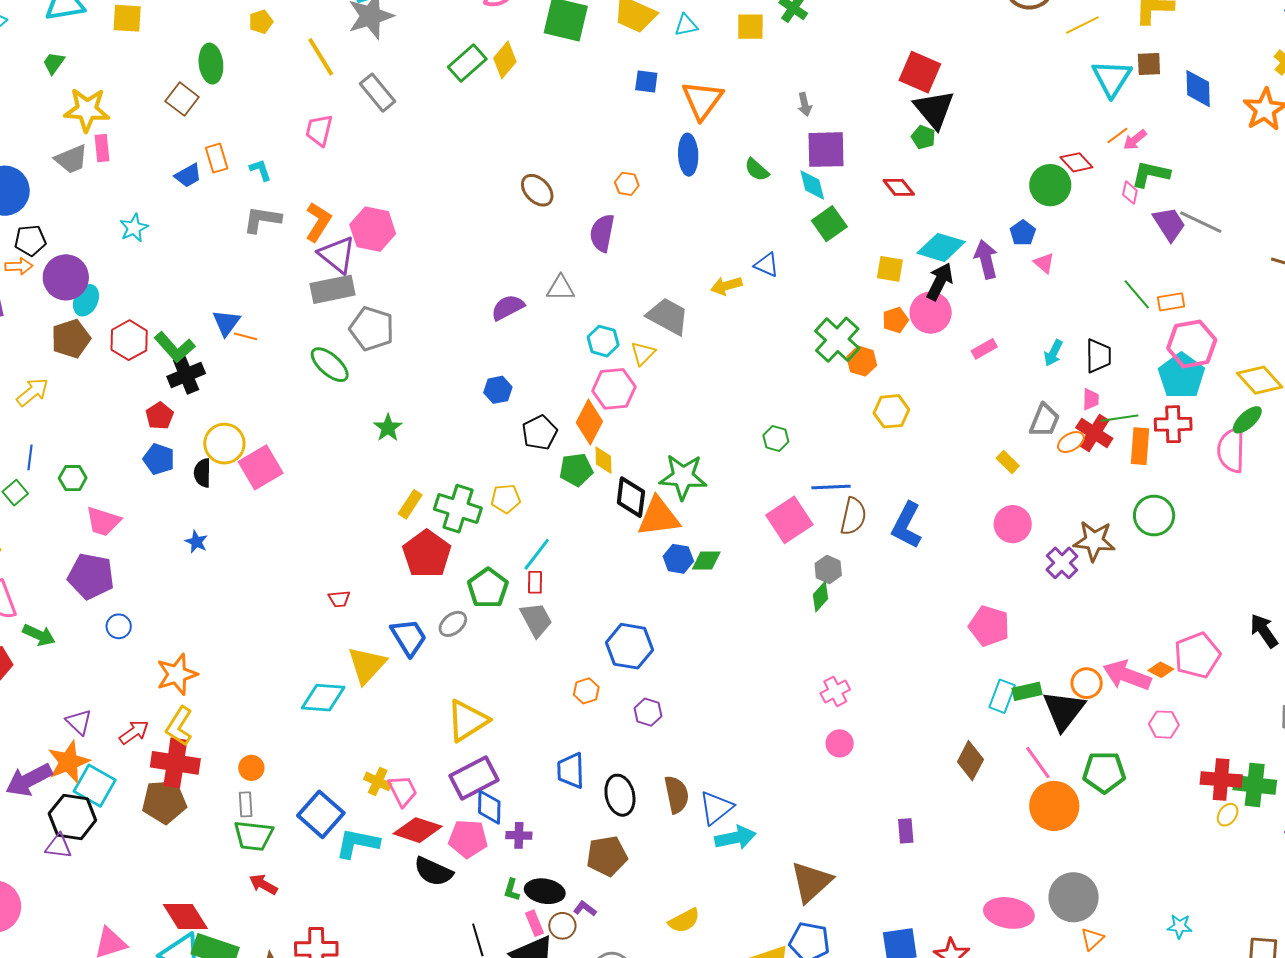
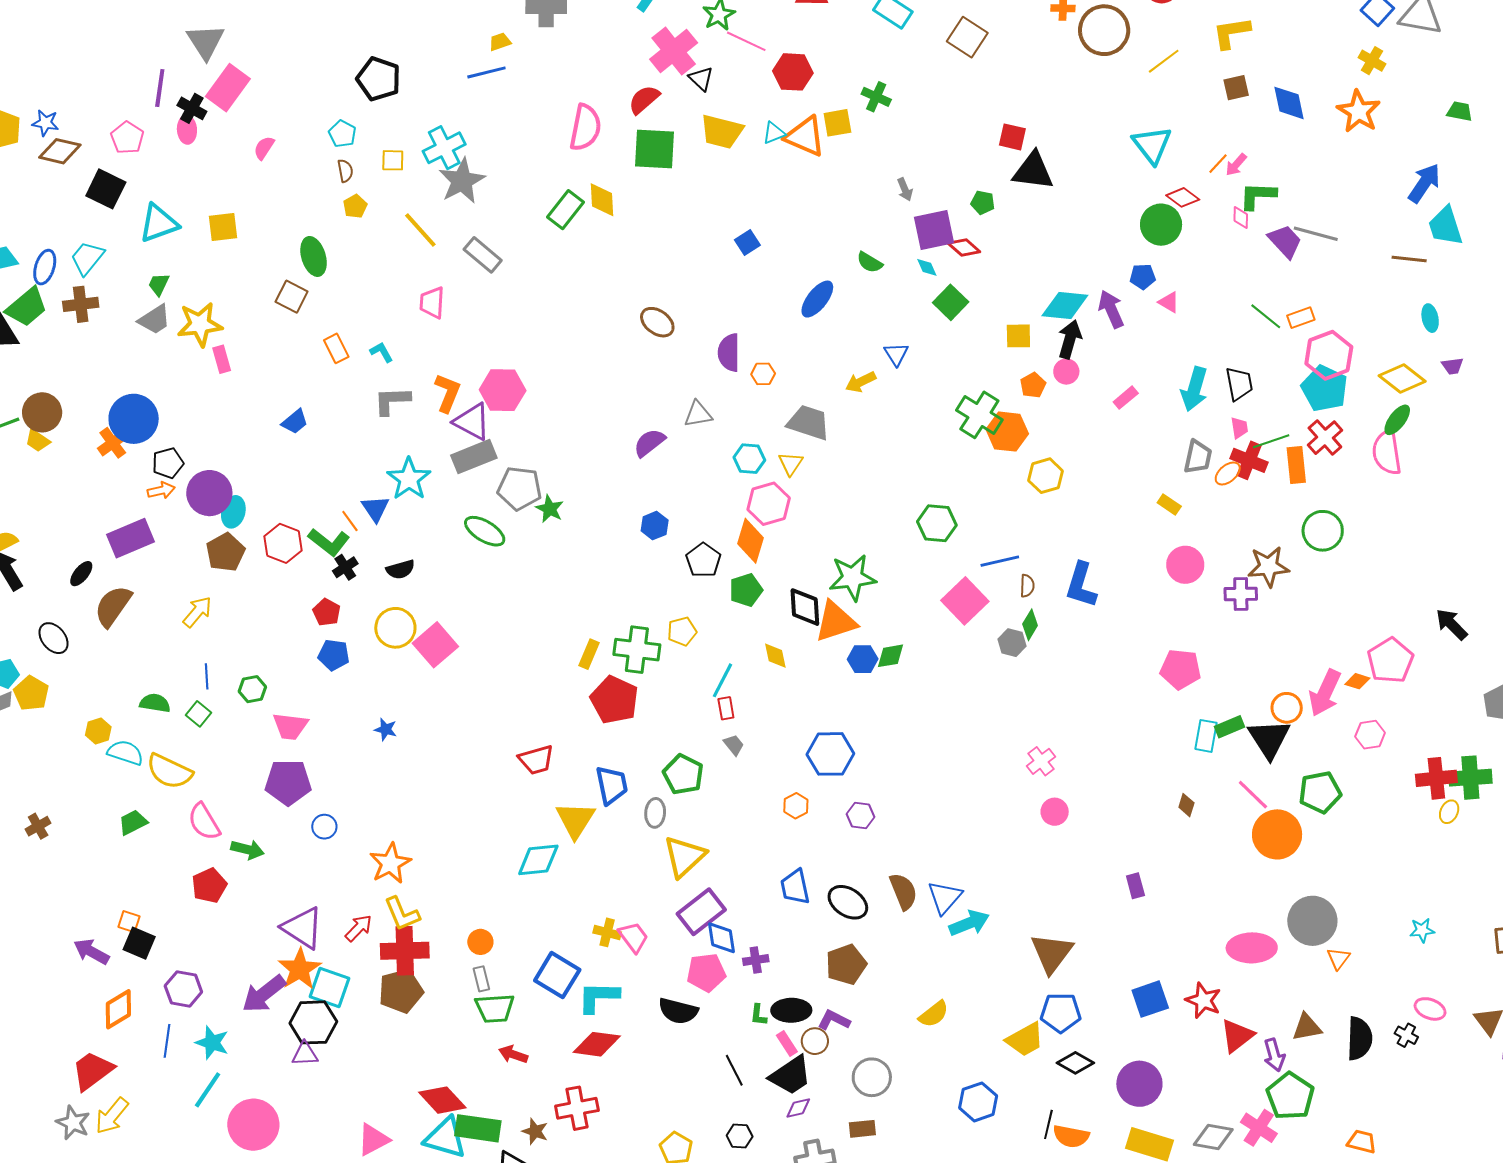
yellow diamond: (505, 60) -> (602, 200), turned -33
red square: (920, 72) -> (1012, 137), size x0.7
cyan triangle: (1112, 78) -> (1152, 145), moved
blue square: (646, 82) -> (747, 242), moved, turned -30
orange triangle: (702, 100) -> (805, 136), moved, turned -33
black triangle: (934, 109) -> (1033, 171), turned -33
green pentagon: (923, 137) -> (983, 203), moved
blue ellipse: (688, 155) -> (817, 299), moved, turned 51
gray trapezoid: (71, 159) -> (155, 320), moved
blue trapezoid: (188, 176) -> (295, 422), moved
orange hexagon: (627, 184) -> (763, 374), moved
cyan diamond: (812, 185) -> (927, 267), size x0.7
red diamond: (899, 187) -> (964, 248), moved
cyan star: (134, 228) -> (409, 479), moved, size x1.5
blue pentagon: (1023, 233) -> (1143, 277), turned -30
blue triangle: (766, 265) -> (896, 354), turned 44
pink circle: (931, 313) -> (1066, 372), size x0.6
orange line: (246, 336) -> (350, 521), moved, turned 50
cyan arrow: (1053, 353) -> (1194, 389), size x1.6
orange hexagon: (862, 361) -> (1007, 432), size x1.4
black cross: (186, 375) -> (345, 567), size x0.7
red cross: (1173, 424) -> (1325, 438), turned -30
green star: (388, 428) -> (550, 509), moved
green hexagon: (776, 438) -> (937, 523), size x1.5
yellow diamond: (604, 460) -> (775, 656), moved
black semicircle: (202, 473) -> (400, 569), moved, turned -96
brown semicircle: (853, 516) -> (1027, 586), size x0.6
purple cross: (1062, 563) -> (1241, 594), turned -36
green pentagon: (488, 588) -> (683, 774), moved
green diamond: (821, 597) -> (1030, 625), moved
red trapezoid: (339, 599) -> (536, 760), size x1.6
gray trapezoid: (536, 620) -> (734, 745), size x0.6
gray ellipse: (453, 624) -> (655, 813), moved, turned -36
blue trapezoid: (409, 637) -> (612, 785), turned 30
pink arrow: (1127, 675) -> (1325, 693), turned -75
purple triangle: (79, 722) -> (302, 928), size x1.6
yellow L-shape: (179, 726) -> (402, 914), turned -45
brown diamond: (970, 761) -> (1186, 805), size x0.6
black ellipse: (620, 795) -> (848, 902), turned -33
red diamond: (418, 830) -> (597, 1044), moved
purple L-shape: (585, 909) -> (834, 1020), size x1.4

